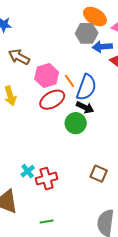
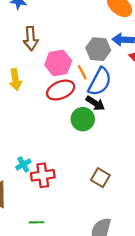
gray hexagon: (87, 33) -> (98, 49), moved
brown arrow: (19, 57) -> (31, 39), turned -130

